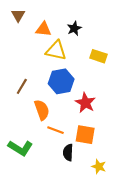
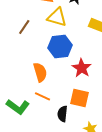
brown line: (22, 86) -> (24, 27), moved
orange line: (56, 130) -> (43, 96), moved

